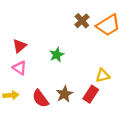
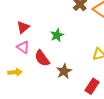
red rectangle: (91, 94) -> (92, 86), moved
red semicircle: (40, 98) -> (42, 58), moved

